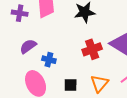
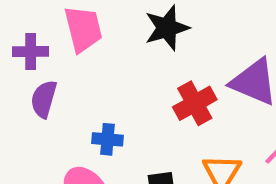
purple semicircle: (28, 46) -> (44, 99), moved, turned -30

